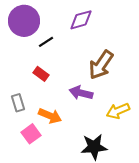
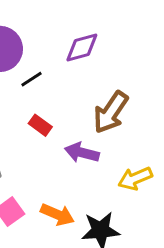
red rectangle: (41, 74) -> (40, 125), moved
orange arrow: (50, 116) -> (57, 214), moved

